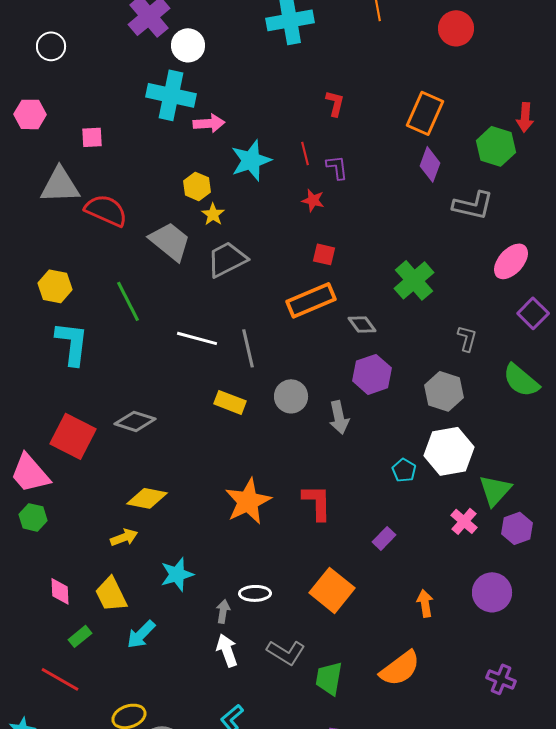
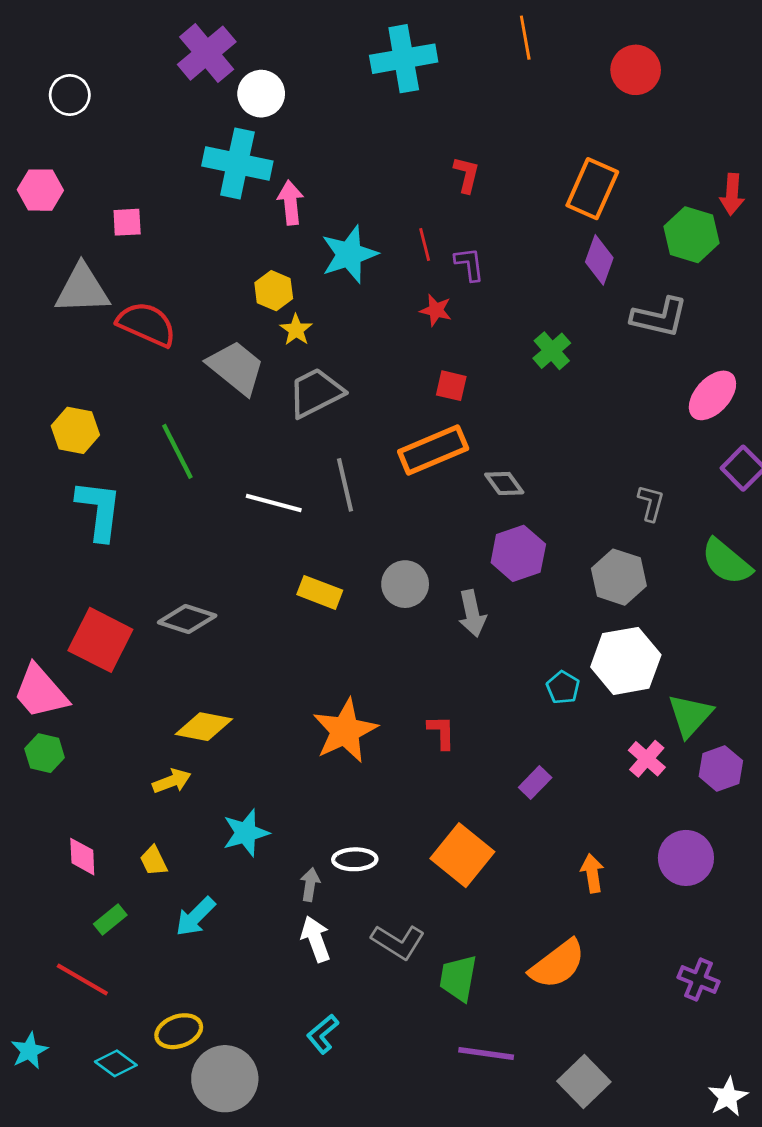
pink arrow: (209, 123) -> (290, 203), turned -92
green cross: (414, 280) -> (552, 351), moved, size x0.7
gray line: (248, 348) -> (345, 485), moved
red L-shape: (317, 502) -> (441, 732), size x0.7
yellow trapezoid: (111, 594) -> (154, 861), size x0.6

